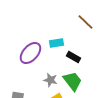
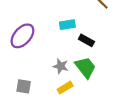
purple ellipse: (30, 53) -> (22, 36), moved

